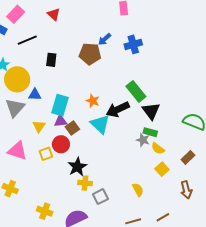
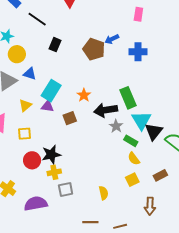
black line: (27, 40) -> (37, 19), turned 42
yellow circle: (17, 79) -> (17, 54), size x0.7
black triangle: (151, 111) -> (154, 132), moved
cyan triangle: (100, 124) -> (141, 120), moved
brown square: (72, 128) -> (70, 118), moved
gray star: (143, 140) -> (116, 126), moved
red circle: (61, 144) -> (32, 160), moved
yellow cross: (85, 183) -> (54, 172), turned -32

